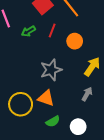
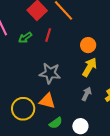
orange circle: (75, 41) -> (88, 45), moved
gray star: (51, 70) -> (50, 73), turned 30

